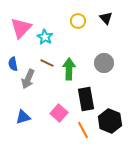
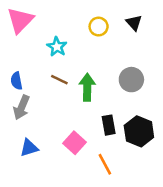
pink triangle: (21, 28) -> (20, 20), moved
gray arrow: (28, 79) -> (21, 107), moved
black rectangle: (86, 99) -> (109, 125), size x0.7
black hexagon: (110, 121) -> (139, 131), moved

